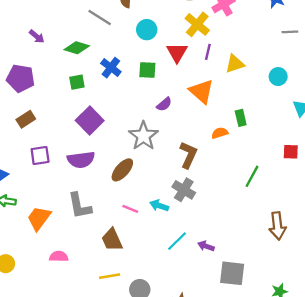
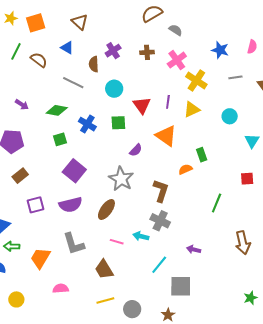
yellow cross: (197, 24) -> (196, 81), moved
purple arrow: (206, 246) -> (194, 249), moved
gray square: (232, 273) -> (181, 286), moved

